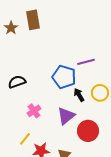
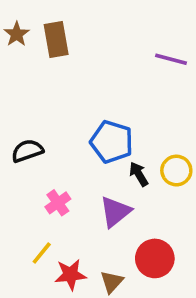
brown star: (11, 28) -> (17, 34), moved
purple line: (86, 62) -> (171, 59), moved, turned 30
red circle: (88, 131) -> (155, 258), moved

